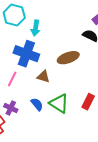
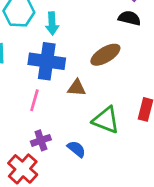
blue semicircle: (37, 104) -> (76, 149), moved
purple cross: (11, 108) -> (41, 140), turned -32

